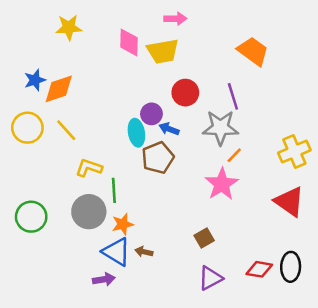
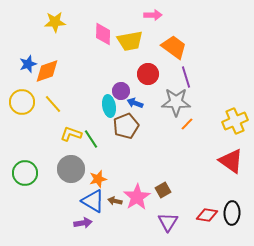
pink arrow: (175, 19) -> (153, 15), moved
orange trapezoid: (253, 51) -> (174, 47), moved
pink star: (222, 184) -> (137, 197), moved
green line: (114, 190) -> (91, 139), moved, turned -30
purple triangle: (210, 278) -> (168, 222), turned -30

